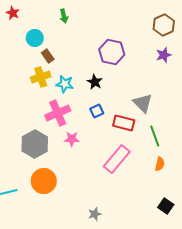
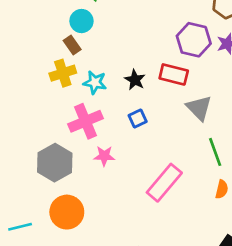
cyan circle: (35, 38) -> (81, 21), moved
purple hexagon: (112, 52) -> (194, 40), moved
red rectangle: (124, 123) -> (174, 74), moved

